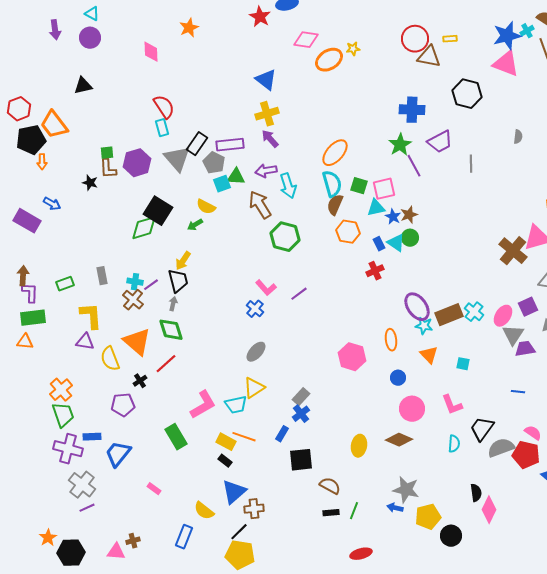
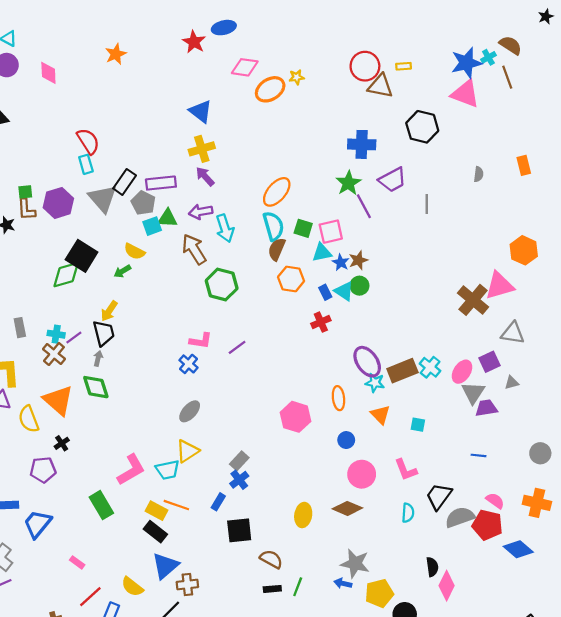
pink diamond: (151, 52) -> (48, 73), moved
pink L-shape: (266, 288) -> (201, 341), turned -40
red line: (166, 364) -> (90, 597), moved
black rectangle: (225, 461) -> (155, 532), size x1.5

